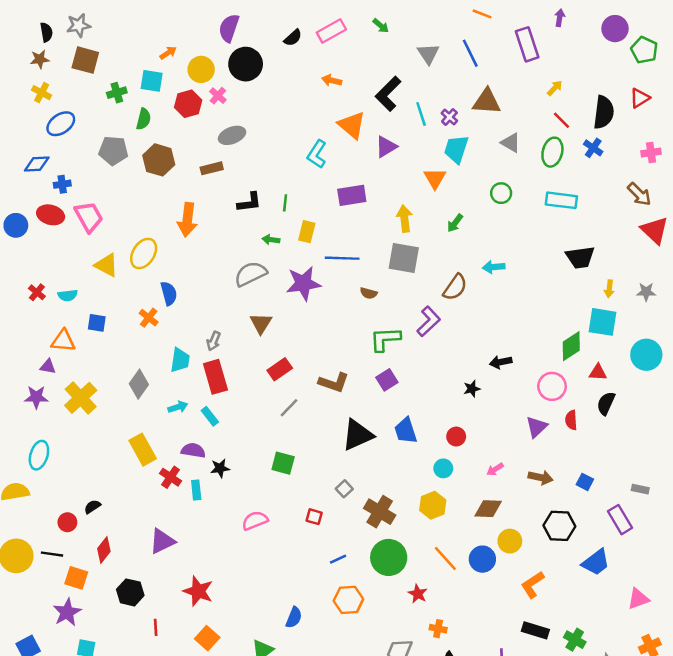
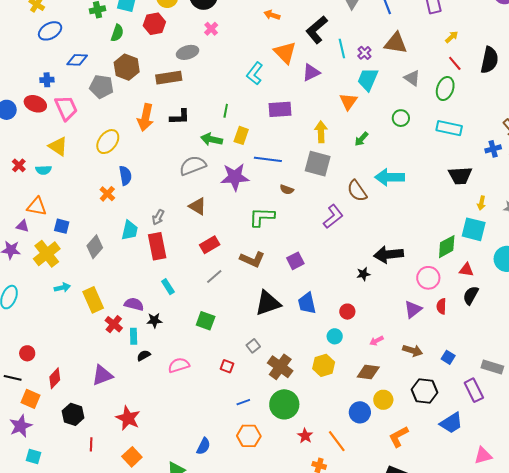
pink cross: (218, 96) -> (211, 29), moved
blue cross: (593, 148) -> (493, 149), moved, turned 35
gray pentagon: (113, 151) -> (102, 87), moved
blue diamond: (37, 164) -> (77, 60), moved
brown rectangle: (212, 168) -> (169, 78), size x1.4
black L-shape: (249, 202) -> (180, 117), moved
green arrow: (271, 240) -> (212, 139), size x1.5
yellow triangle: (106, 265) -> (58, 146), moved
cyan arrow: (494, 267) -> (390, 177), size x1.6
brown semicircle: (455, 287) -> (357, 191), turned 105
blue square: (97, 323) -> (62, 226), moved
brown triangle: (261, 323) -> (198, 206), turned -36
green L-shape: (385, 339) -> (262, 217), moved
black arrow: (501, 362) -> (389, 255), size x1.6
cyan arrow: (178, 407) -> (62, 288), moved
cyan rectangle: (210, 416) -> (168, 287), moved
gray rectangle: (640, 489) -> (492, 367), size x1.5
black semicircle: (92, 507) -> (144, 355), moved
orange line: (445, 558) -> (337, 441), moved

